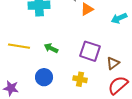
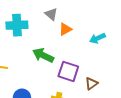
green arrow: (51, 48) -> (43, 55), moved, size x1.5

